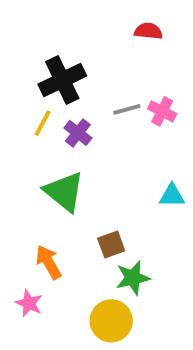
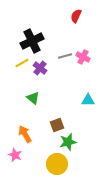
red semicircle: (148, 31) -> (76, 16), turned -72
yellow line: (43, 123) -> (22, 63), turned 32
green triangle: (64, 192) -> (33, 98), size x0.6

